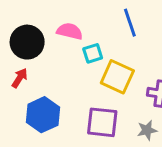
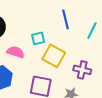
pink semicircle: (70, 31) -> (16, 52), moved

